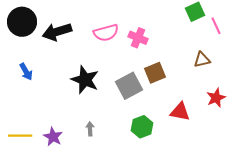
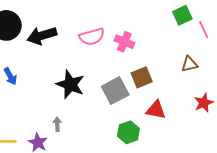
red triangle: (180, 112) -> (156, 110), moved
gray arrow: (90, 129) -> (57, 124), moved

